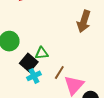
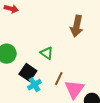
green triangle: (42, 53) -> (47, 53), moved, turned 48

